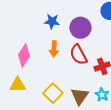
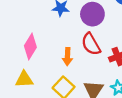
orange arrow: (54, 49) -> (67, 57), moved

